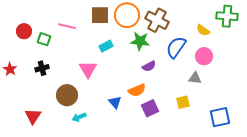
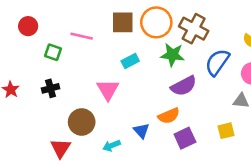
red circle: (24, 31) -> (28, 26), moved
purple semicircle: (149, 66) -> (184, 86), size x1.5
red triangle: (33, 116) -> (60, 148), moved
cyan arrow: (79, 117) -> (112, 146), moved

